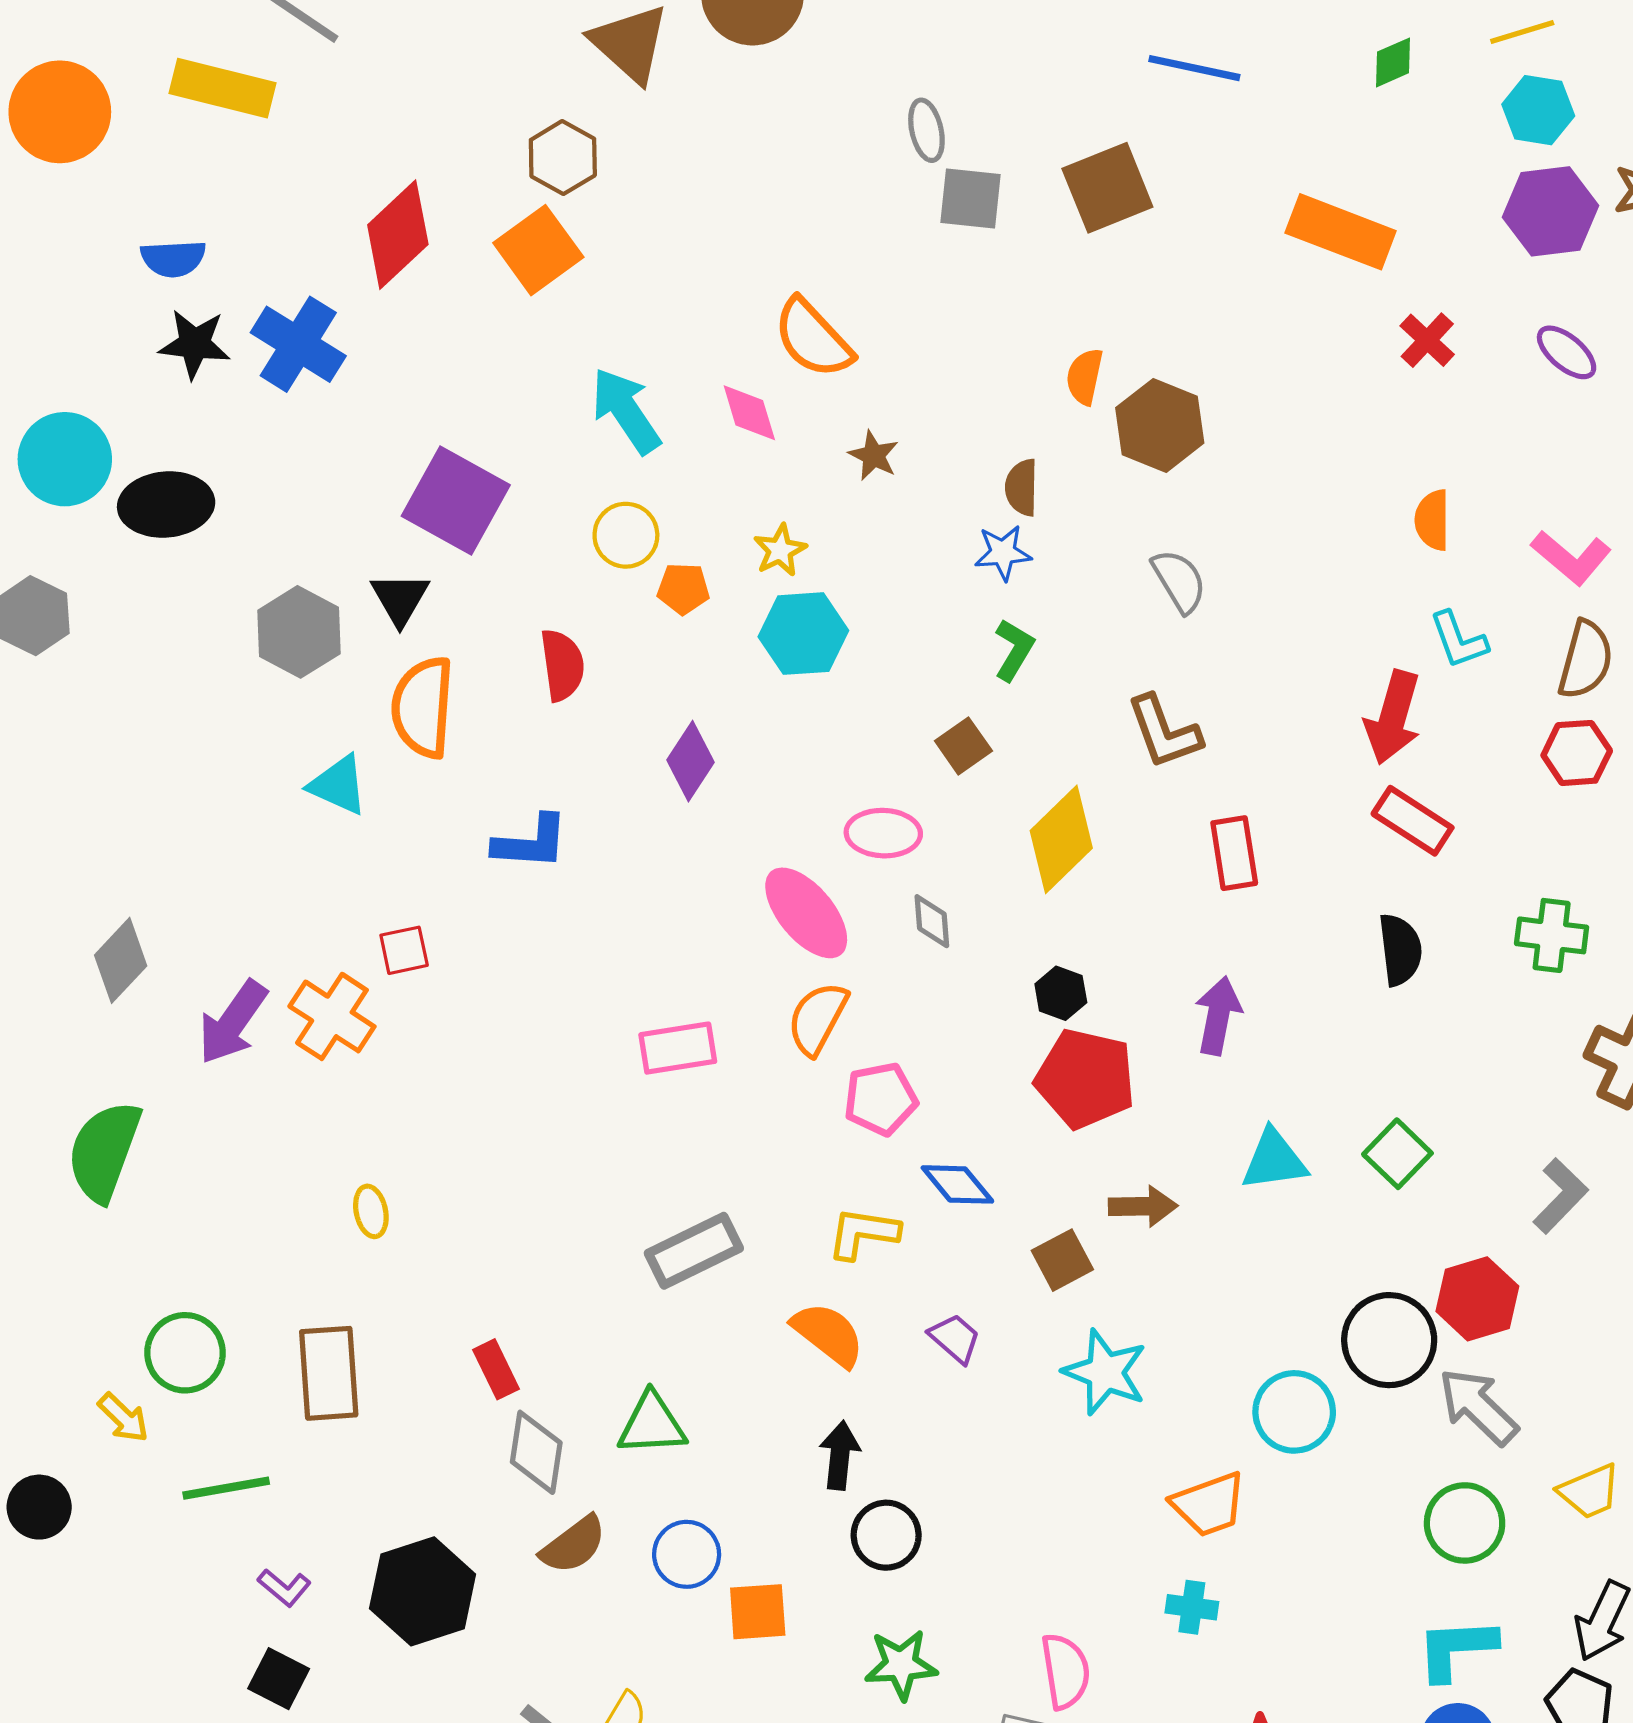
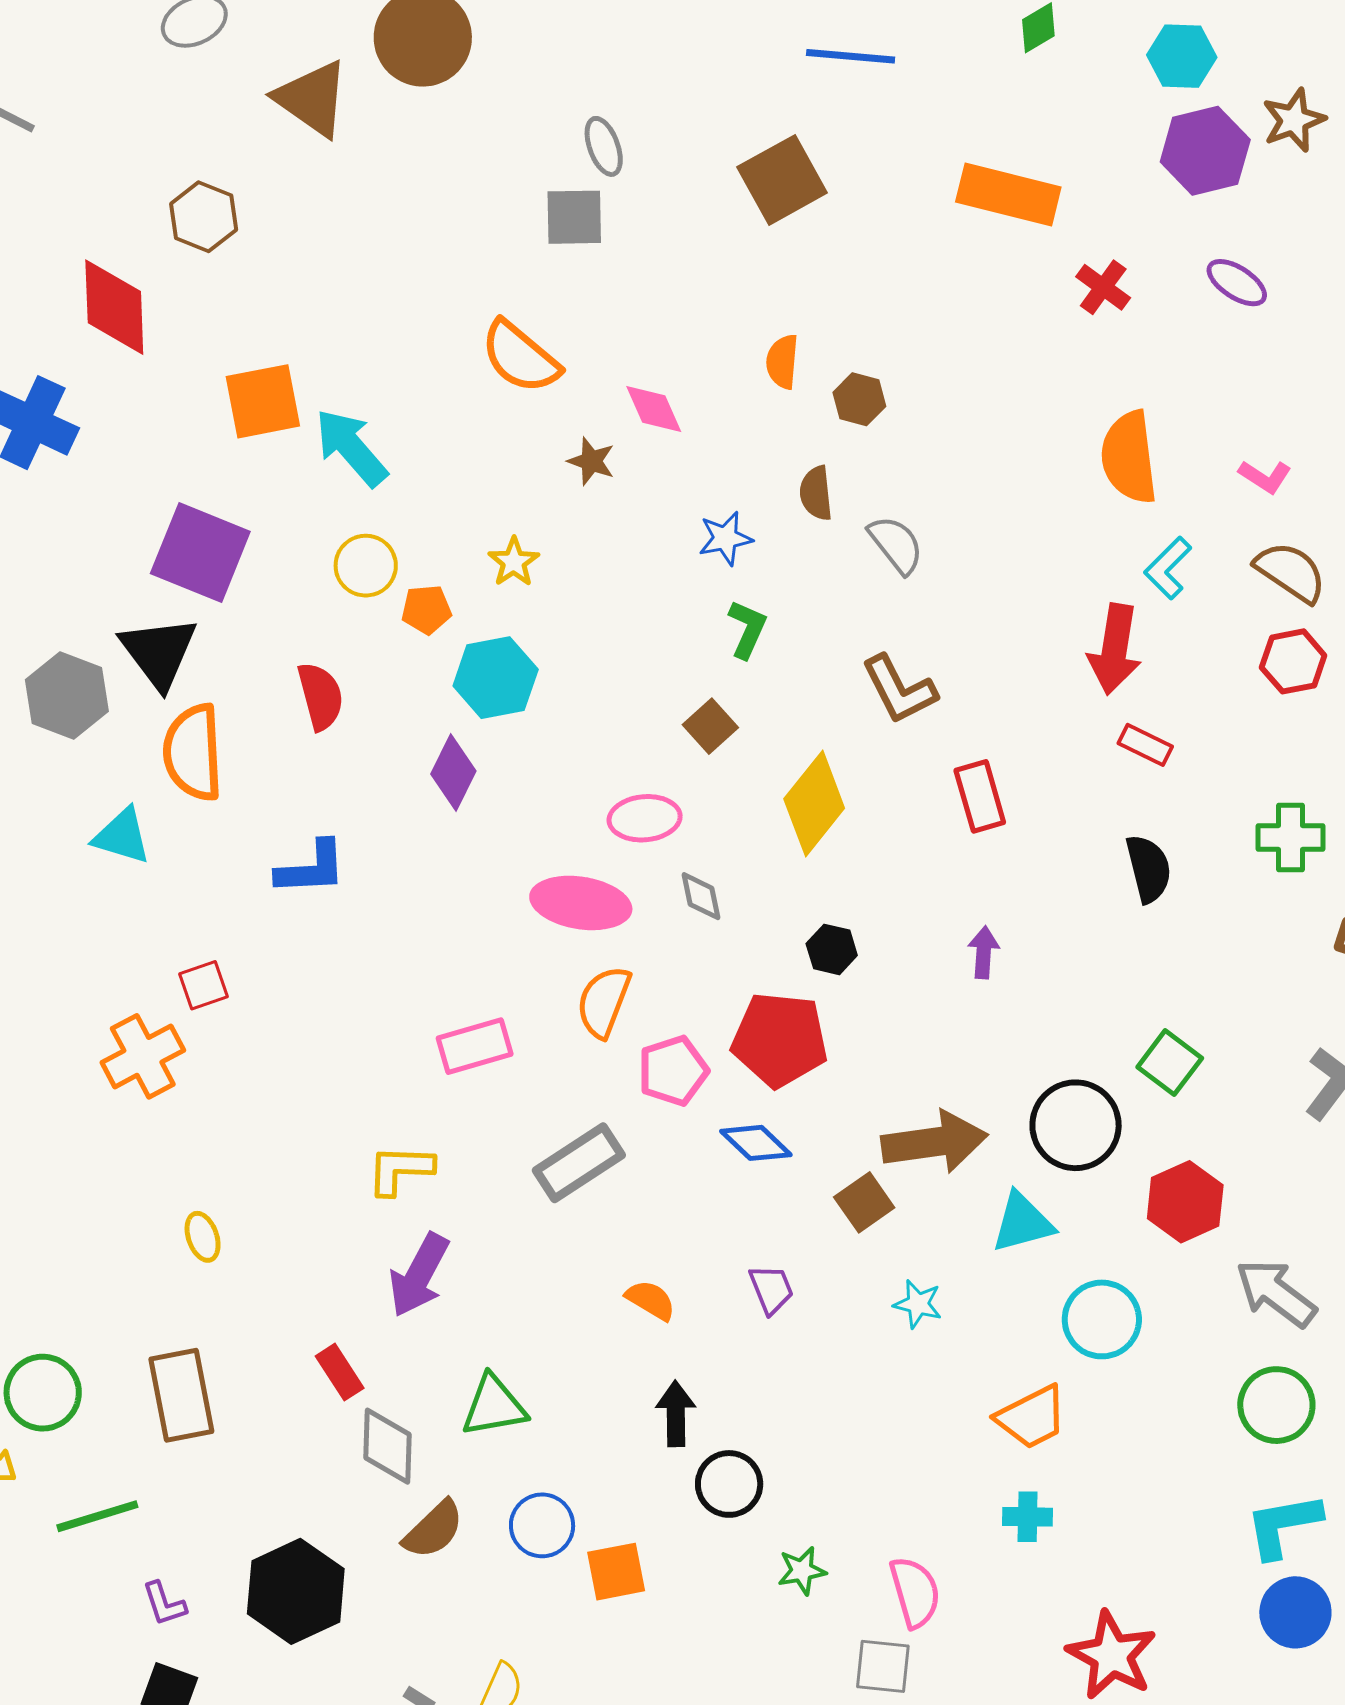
brown hexagon: (563, 158) -> (204, 217), moved
gray square: (971, 199) -> (574, 217), moved
red diamond: (398, 235) -> (114, 307), turned -42
orange square: (538, 250) -> (263, 401), moved, turned 32
pink diamond: (749, 413) -> (654, 409), moved
brown hexagon: (1160, 425) -> (859, 399), size x0.6
brown semicircle: (1022, 487) -> (816, 493), moved
orange semicircle: (1432, 520) -> (1129, 457), size x1.6
pink L-shape: (1571, 557) -> (1265, 477), size x0.7
black triangle: (400, 599) -> (159, 652), size x1.4
cyan hexagon: (803, 634) -> (496, 678), moved
cyan L-shape: (1459, 640) -> (1168, 568), turned 72
brown semicircle: (1586, 660) -> (1291, 572), turned -64
red rectangle: (1413, 821) -> (1145, 745), size x0.7
pink ellipse: (806, 913) -> (581, 903), turned -34
orange cross: (332, 1016) -> (143, 1056), turned 36
purple arrow: (1218, 1016) -> (984, 952), size x0.7
purple arrow: (233, 1022) -> (419, 1275), moved
red pentagon: (1085, 1079) -> (780, 1040), moved
cyan triangle: (1274, 1160) -> (1023, 1223), moved
brown arrow: (1143, 1206) -> (934, 1142), size x1.6
yellow L-shape: (863, 1233) -> (400, 1170), moved
gray rectangle: (694, 1251) -> (579, 1163), moved
red hexagon: (1477, 1299) -> (1185, 1202), moved
orange semicircle: (828, 1334) -> (651, 1300), size x0.7
purple trapezoid: (955, 1338) -> (771, 1289), turned 34
black circle: (1389, 1340) -> (1076, 1125), moved
cyan star: (1105, 1372) -> (918, 1304), size x0.6
purple L-shape: (284, 1588) -> (164, 1604), turned 39
green star: (901, 1665) -> (802, 1571), moved, size x0.7

